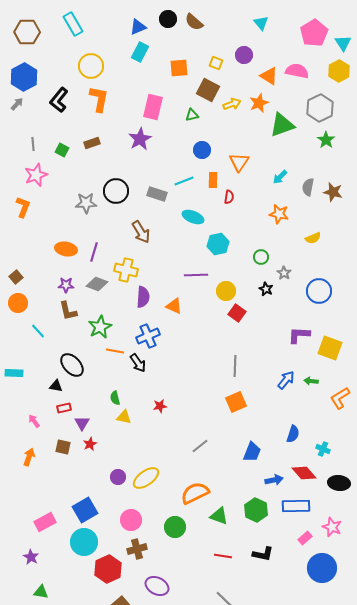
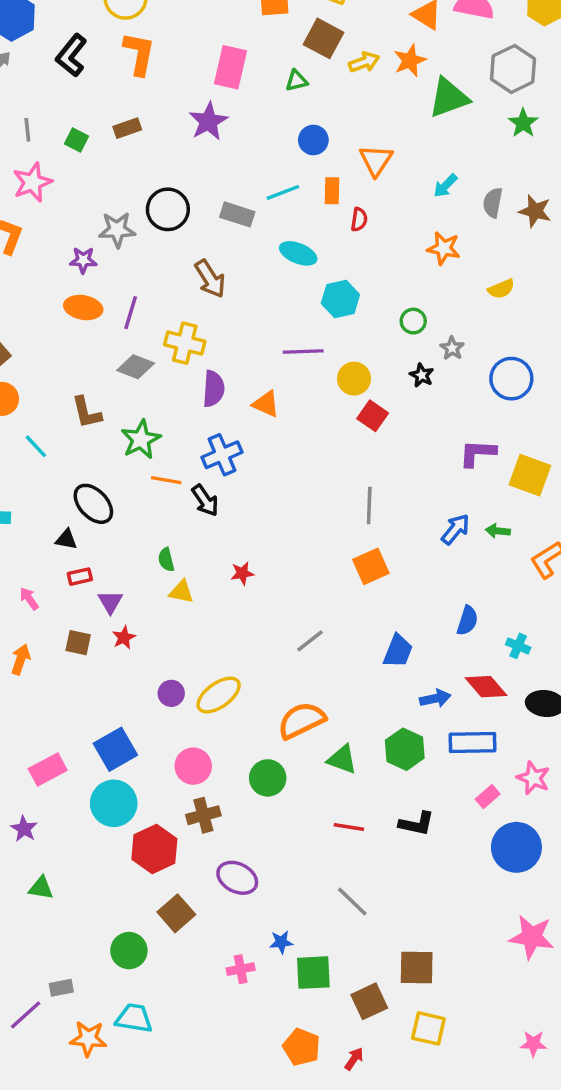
purple star: (66, 285) -> (83, 260), moved

